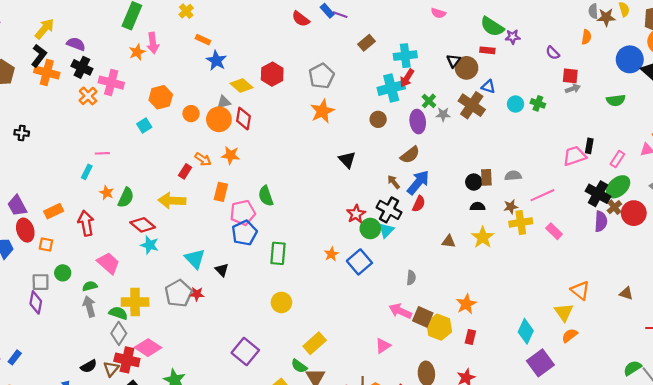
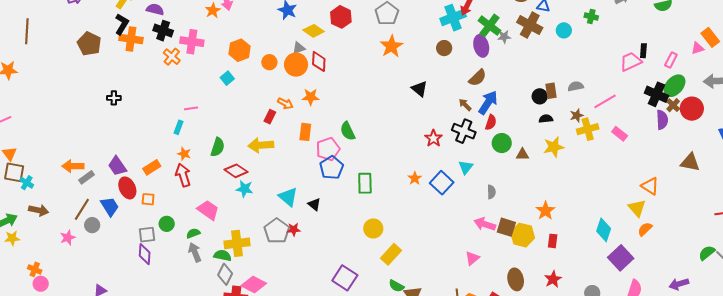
green cross: (429, 101) -> (489, 26), size x1.6
cyan circle: (516, 104) -> (564, 30), moved
orange star: (107, 193) -> (184, 154), moved
green circle: (370, 229) -> (502, 143), moved
cyan triangle: (386, 230) -> (466, 167), moved
yellow star: (483, 237) -> (554, 147), turned 30
brown triangle: (626, 293) -> (690, 162), moved, size x1.5
yellow rectangle: (315, 343) -> (391, 254), moved

